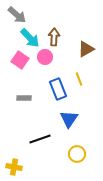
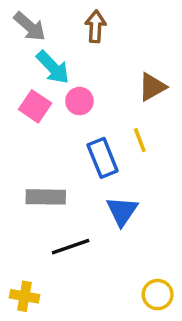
brown arrow: (54, 37) -> (95, 26), moved
gray rectangle: (24, 98) -> (46, 197), moved, size x1.5
yellow circle: (77, 154) -> (158, 295), moved

